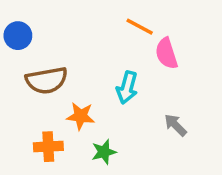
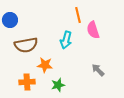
orange line: (140, 27) -> (78, 15), turned 49
cyan arrow: (127, 88) -> (66, 40), moved

